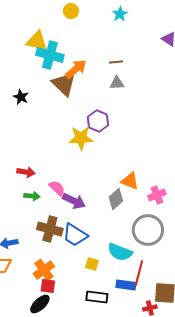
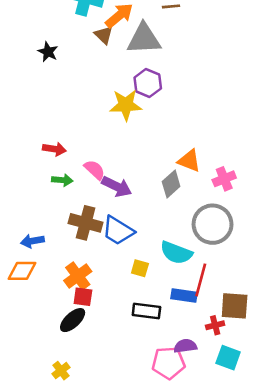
gray triangle: (117, 83) -> (144, 39), moved, size x1.8
brown triangle: (64, 84) -> (104, 35), size x0.6

